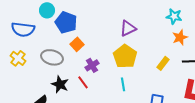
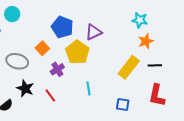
blue pentagon: (66, 22) -> (62, 27), moved
yellow pentagon: (125, 56) -> (77, 52), moved
yellow rectangle: (163, 63) -> (129, 67), size x1.6
red line: (83, 82) -> (50, 95), moved

